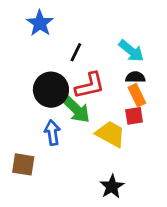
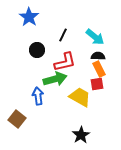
black line: (76, 52) -> (63, 35), moved
black circle: (51, 90) -> (37, 50), moved, size x0.6
green arrow: (76, 109) -> (55, 79), turned -60
brown square: (23, 164) -> (17, 119), turned 30

